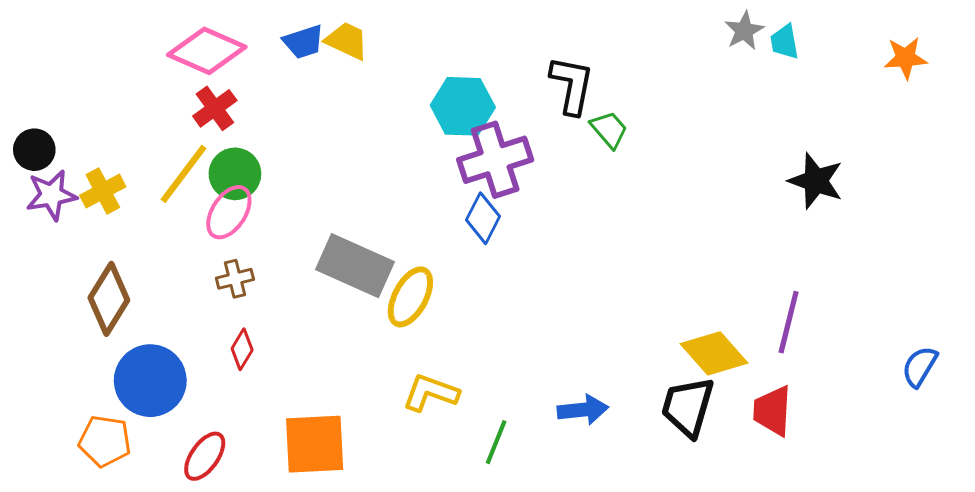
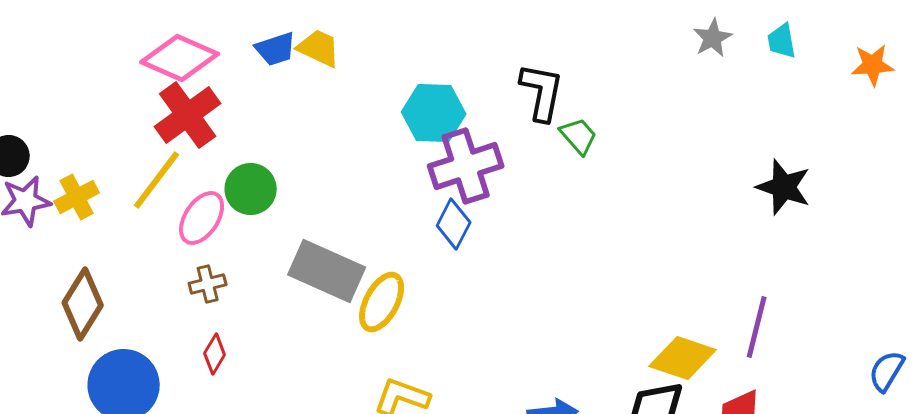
cyan trapezoid: (785, 42) -> (782, 41), moved
red cross: (215, 108) -> (188, 115), size x1.5
green circle: (235, 174) -> (251, 189), moved
yellow diamond: (714, 353) -> (683, 358), turned -30

